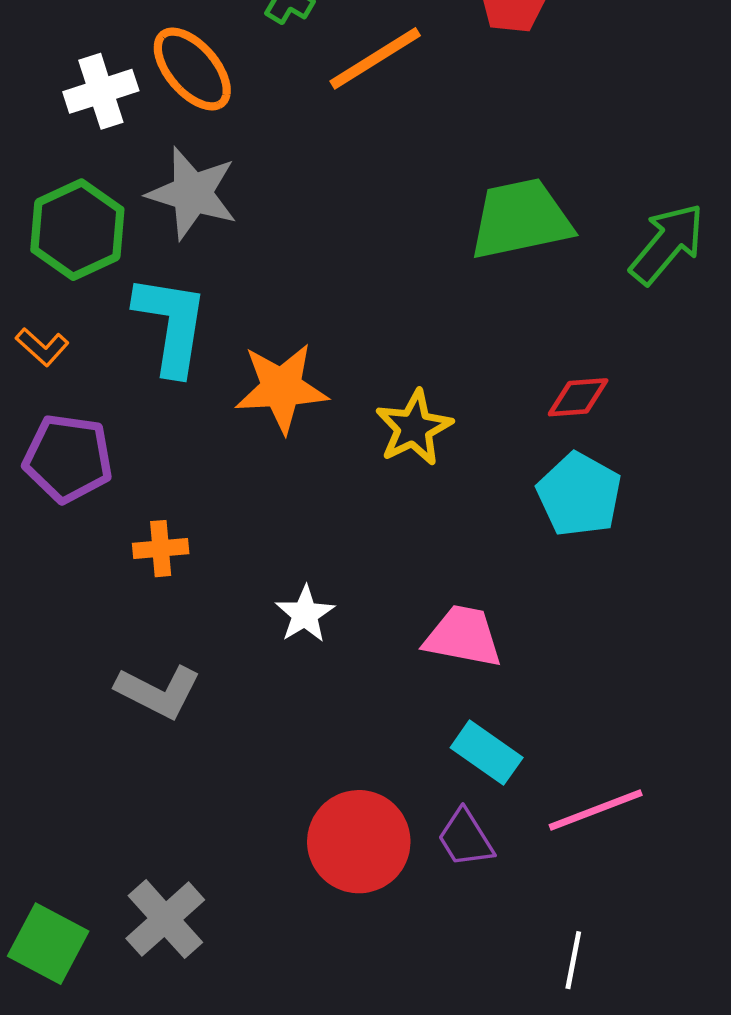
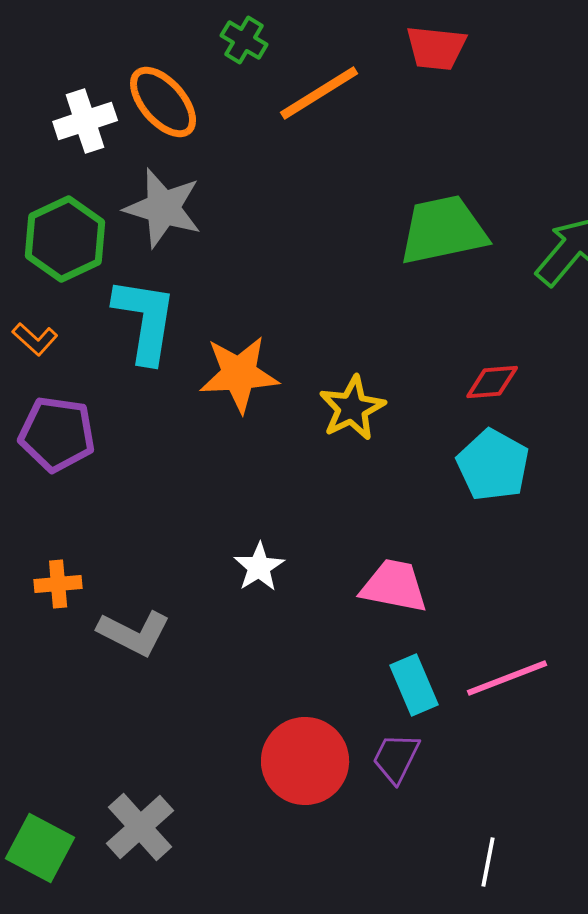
orange cross: (161, 549) -> (58, 584), moved
cyan rectangle: (487, 753) -> (414, 685), turned 32
pink line: (596, 810) -> (507, 678), moved
purple trapezoid: (465, 838) -> (396, 758), turned 58

